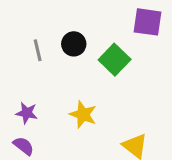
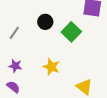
gray line: (38, 50) -> (14, 33), moved, turned 48

